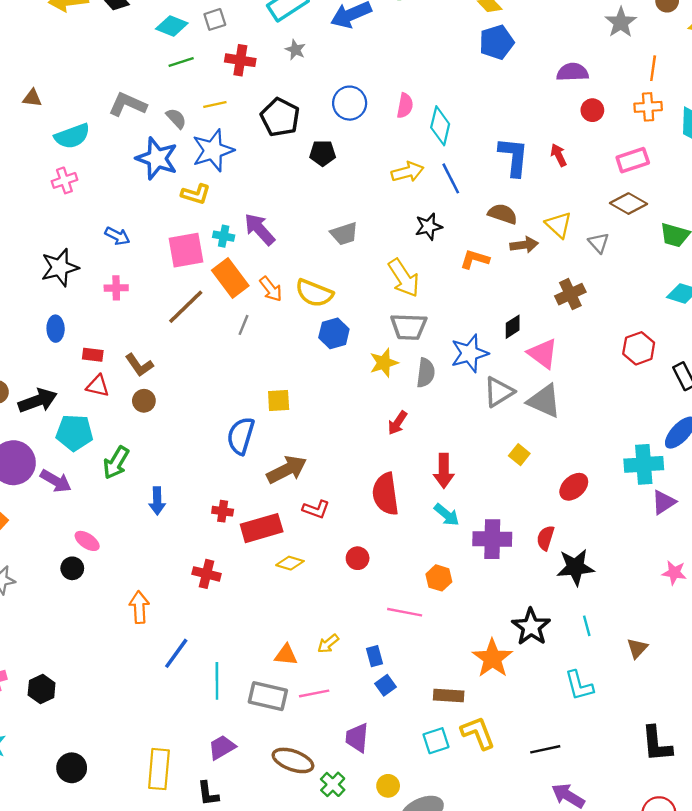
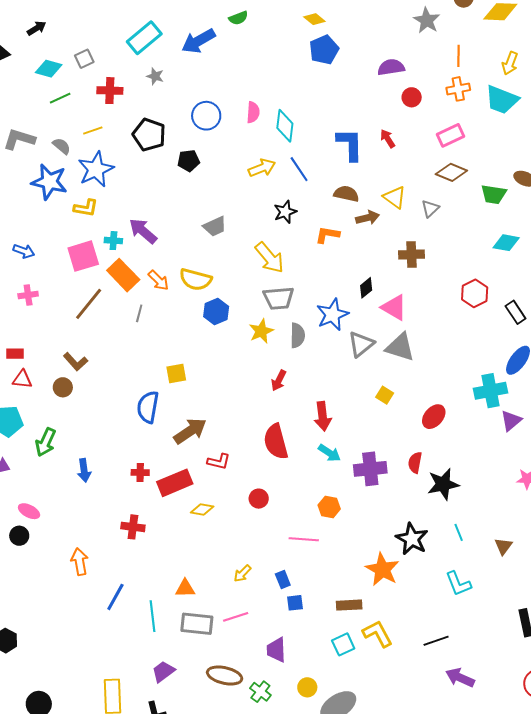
gray triangle: (599, 243) -> (430, 208), turned 36
brown cross: (570, 294) -> (412, 255), turned 30
brown L-shape: (139, 365) -> (76, 362), moved
orange triangle: (286, 655) -> (185, 588), moved
blue square: (385, 685) -> (295, 603), turned 36

